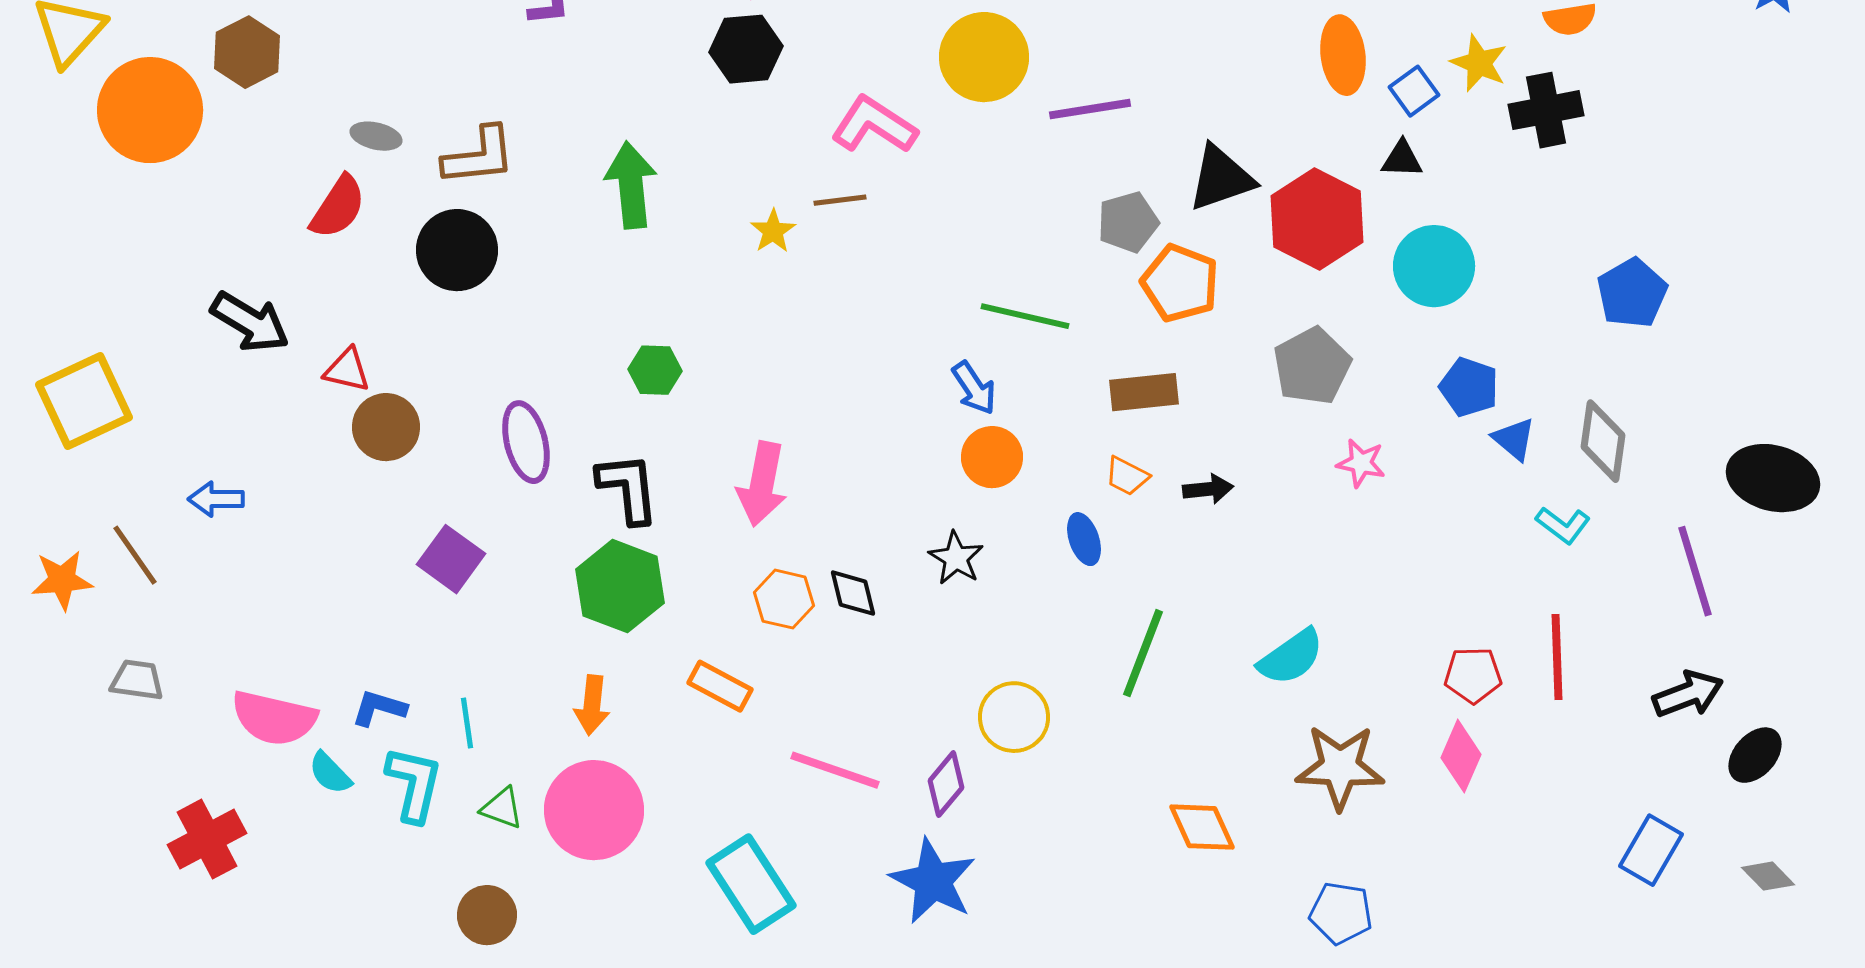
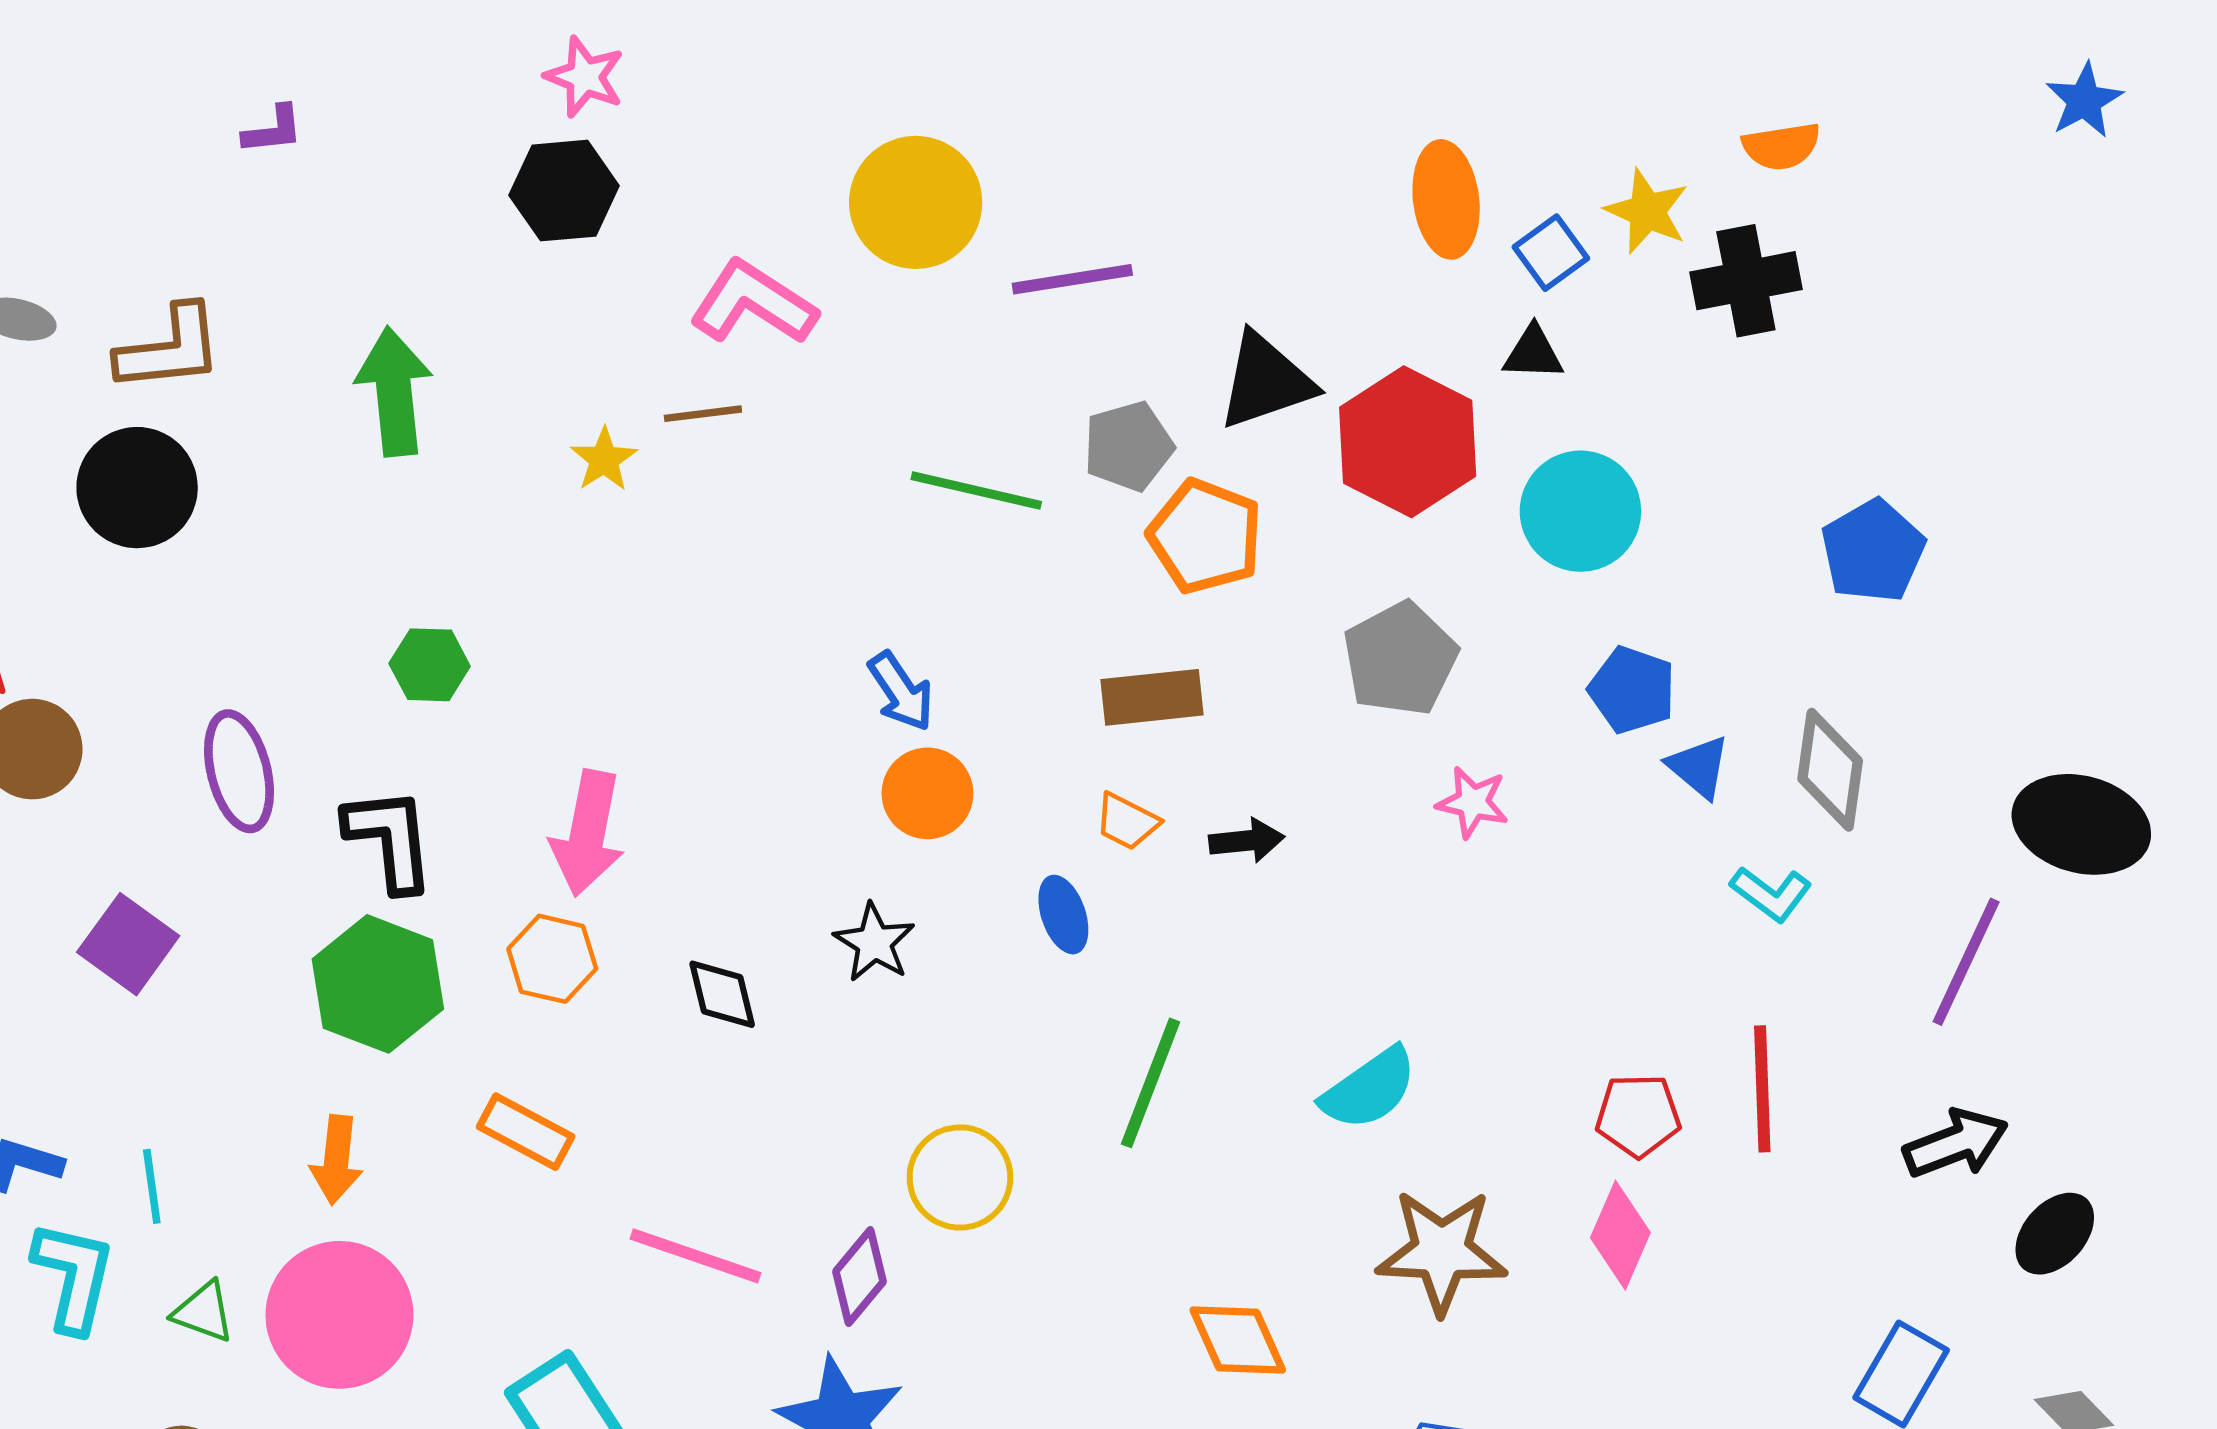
green line: (1025, 316) -> (976, 490), moved
purple line: (1695, 571) -> (1966, 962), turned 42
orange hexagon: (784, 599) -> (552, 959), moved

